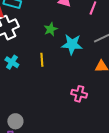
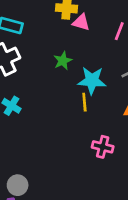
yellow line: (42, 60) -> (84, 102), moved

